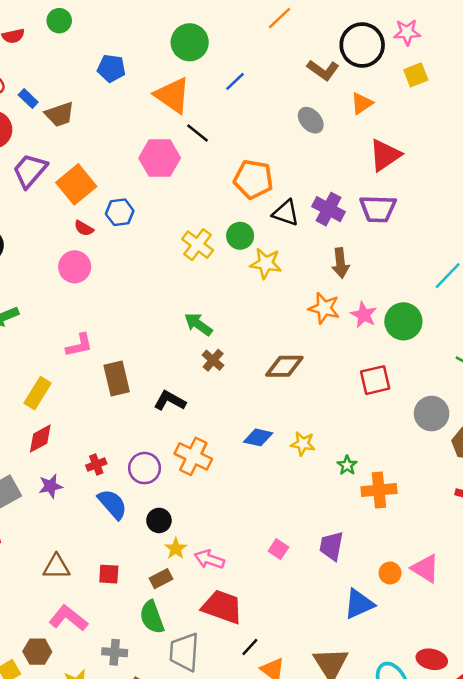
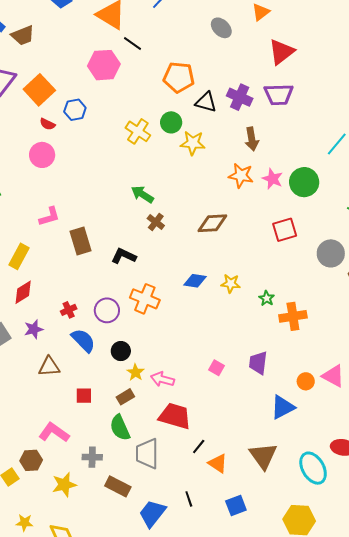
brown triangle: (56, 567) -> (49, 367), moved

